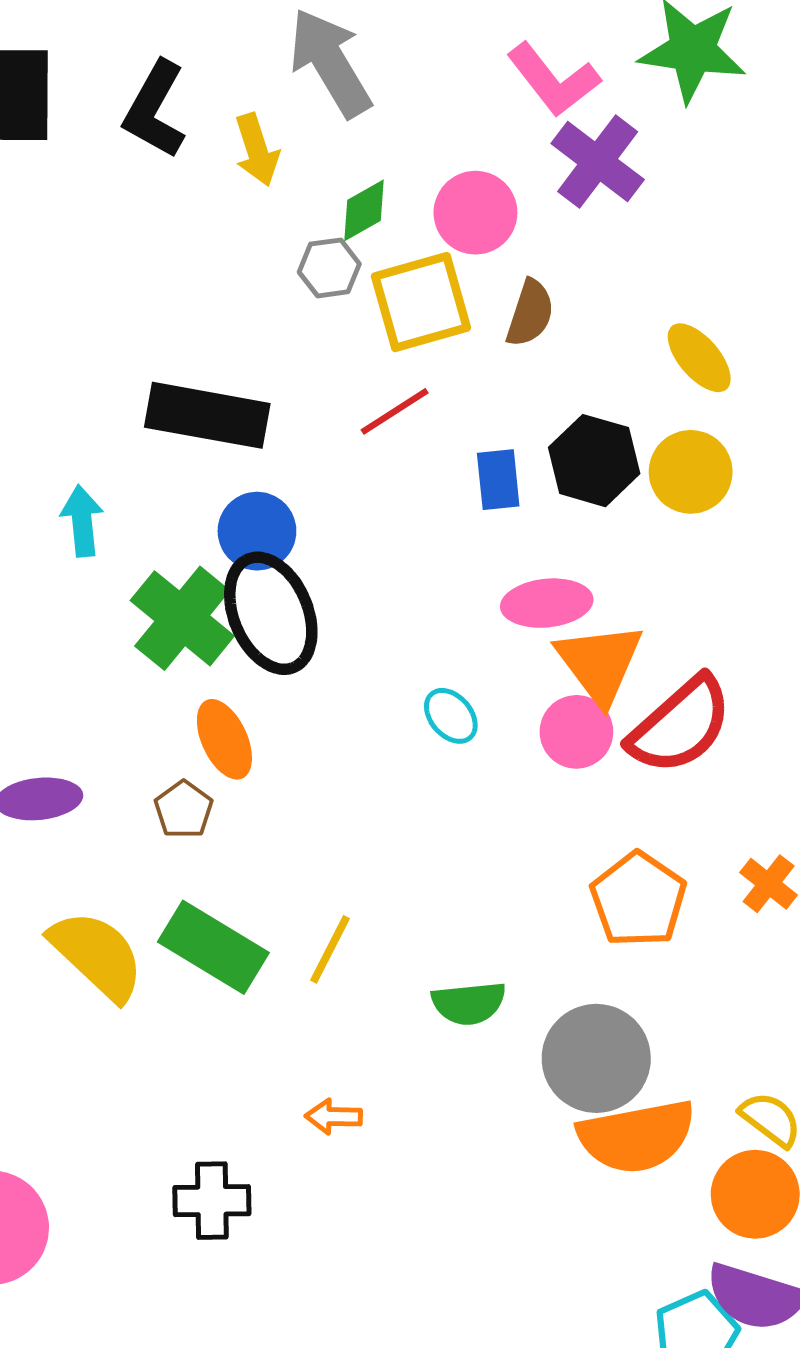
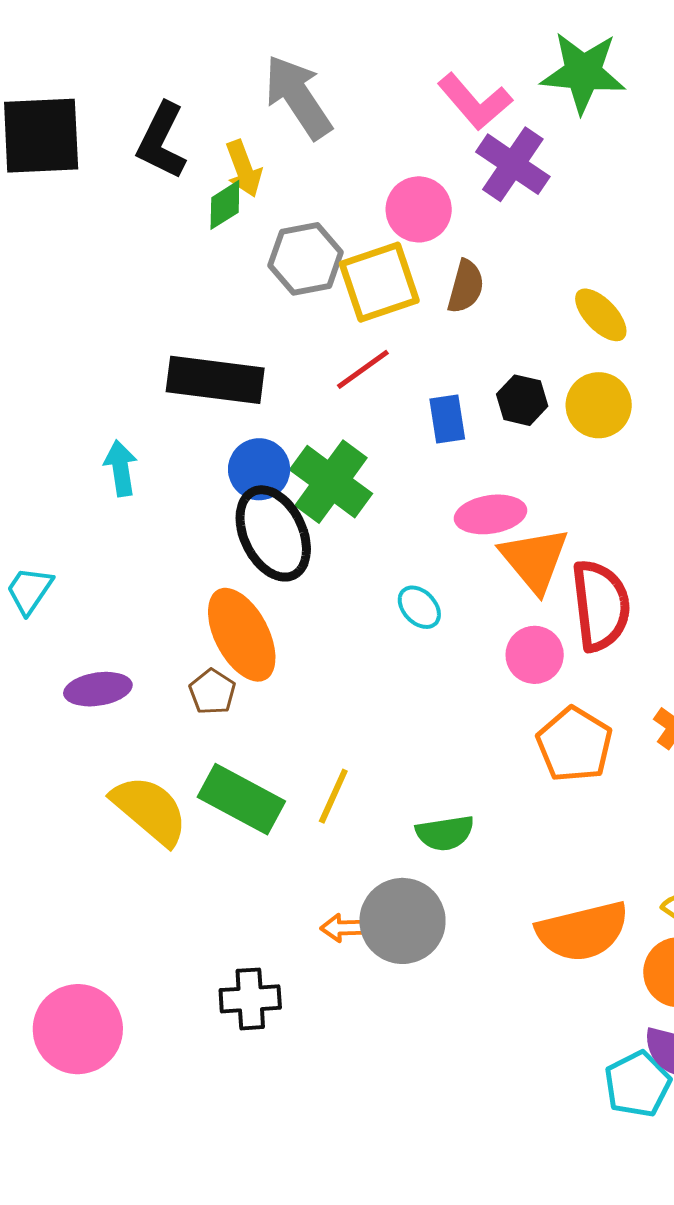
green diamond: (364, 210) -> (225, 205), moved
gray hexagon: (329, 268) -> (306, 259), size x1.5
black hexagon: (594, 461) -> (522, 400), size x0.7
green cross: (182, 618) -> (331, 482), moved
red semicircle: (680, 725) -> (601, 606), turned -52
pink circle: (576, 732) -> (535, 655), moved
orange ellipse: (224, 739) -> (242, 635), size x1.5
gray circle: (596, 1058) -> (403, 921), moved

